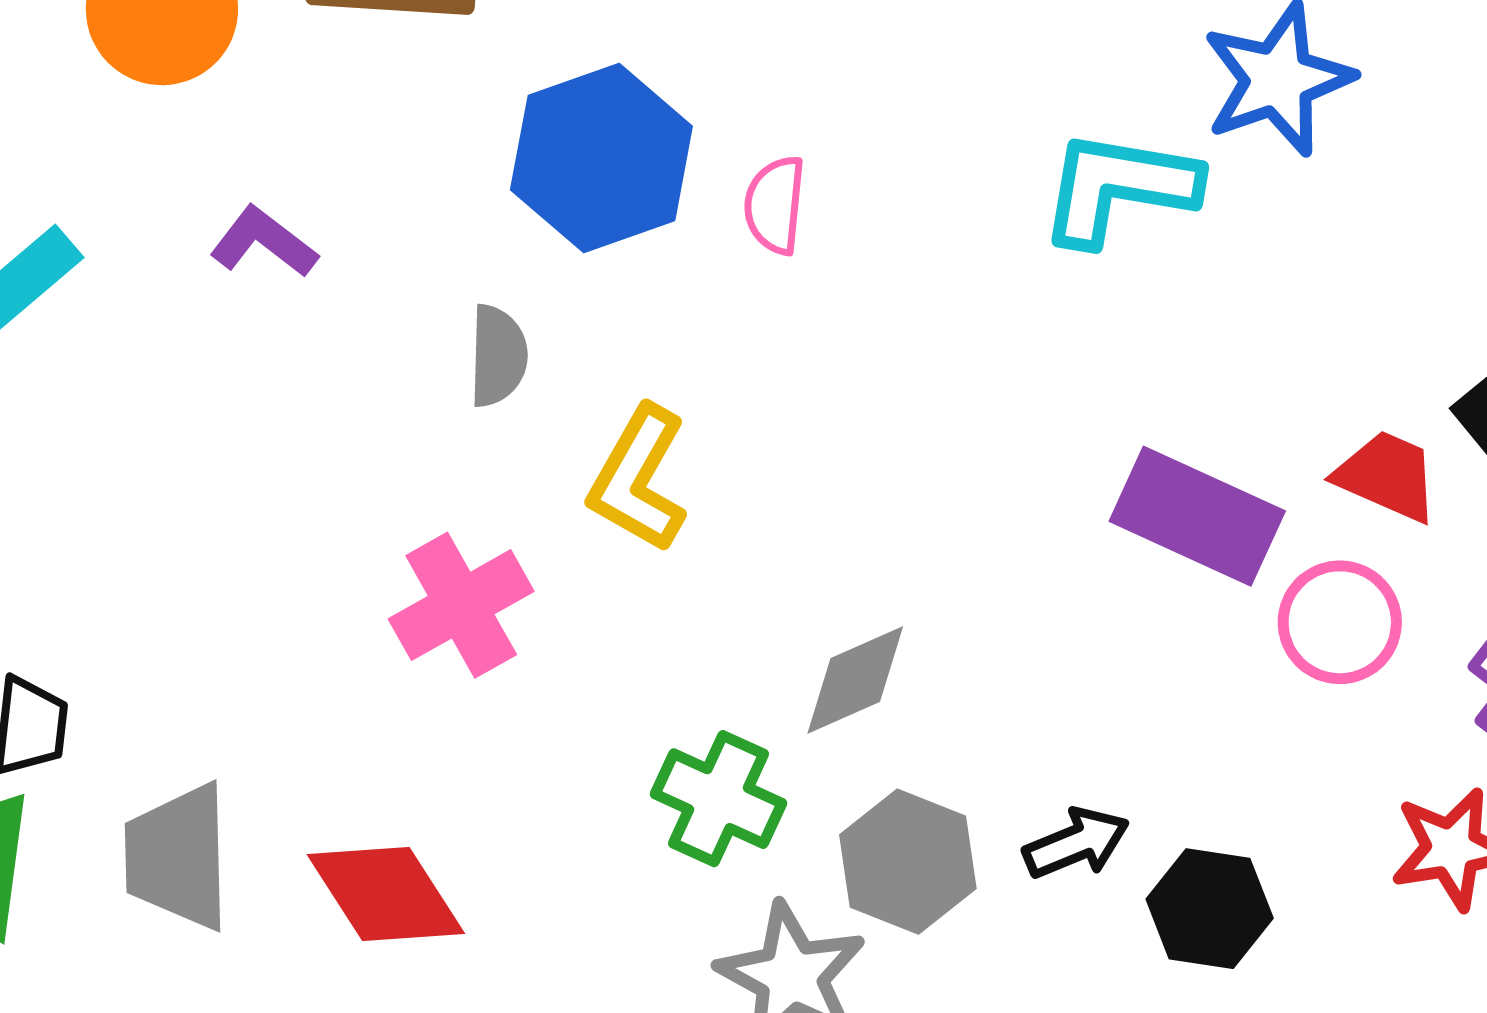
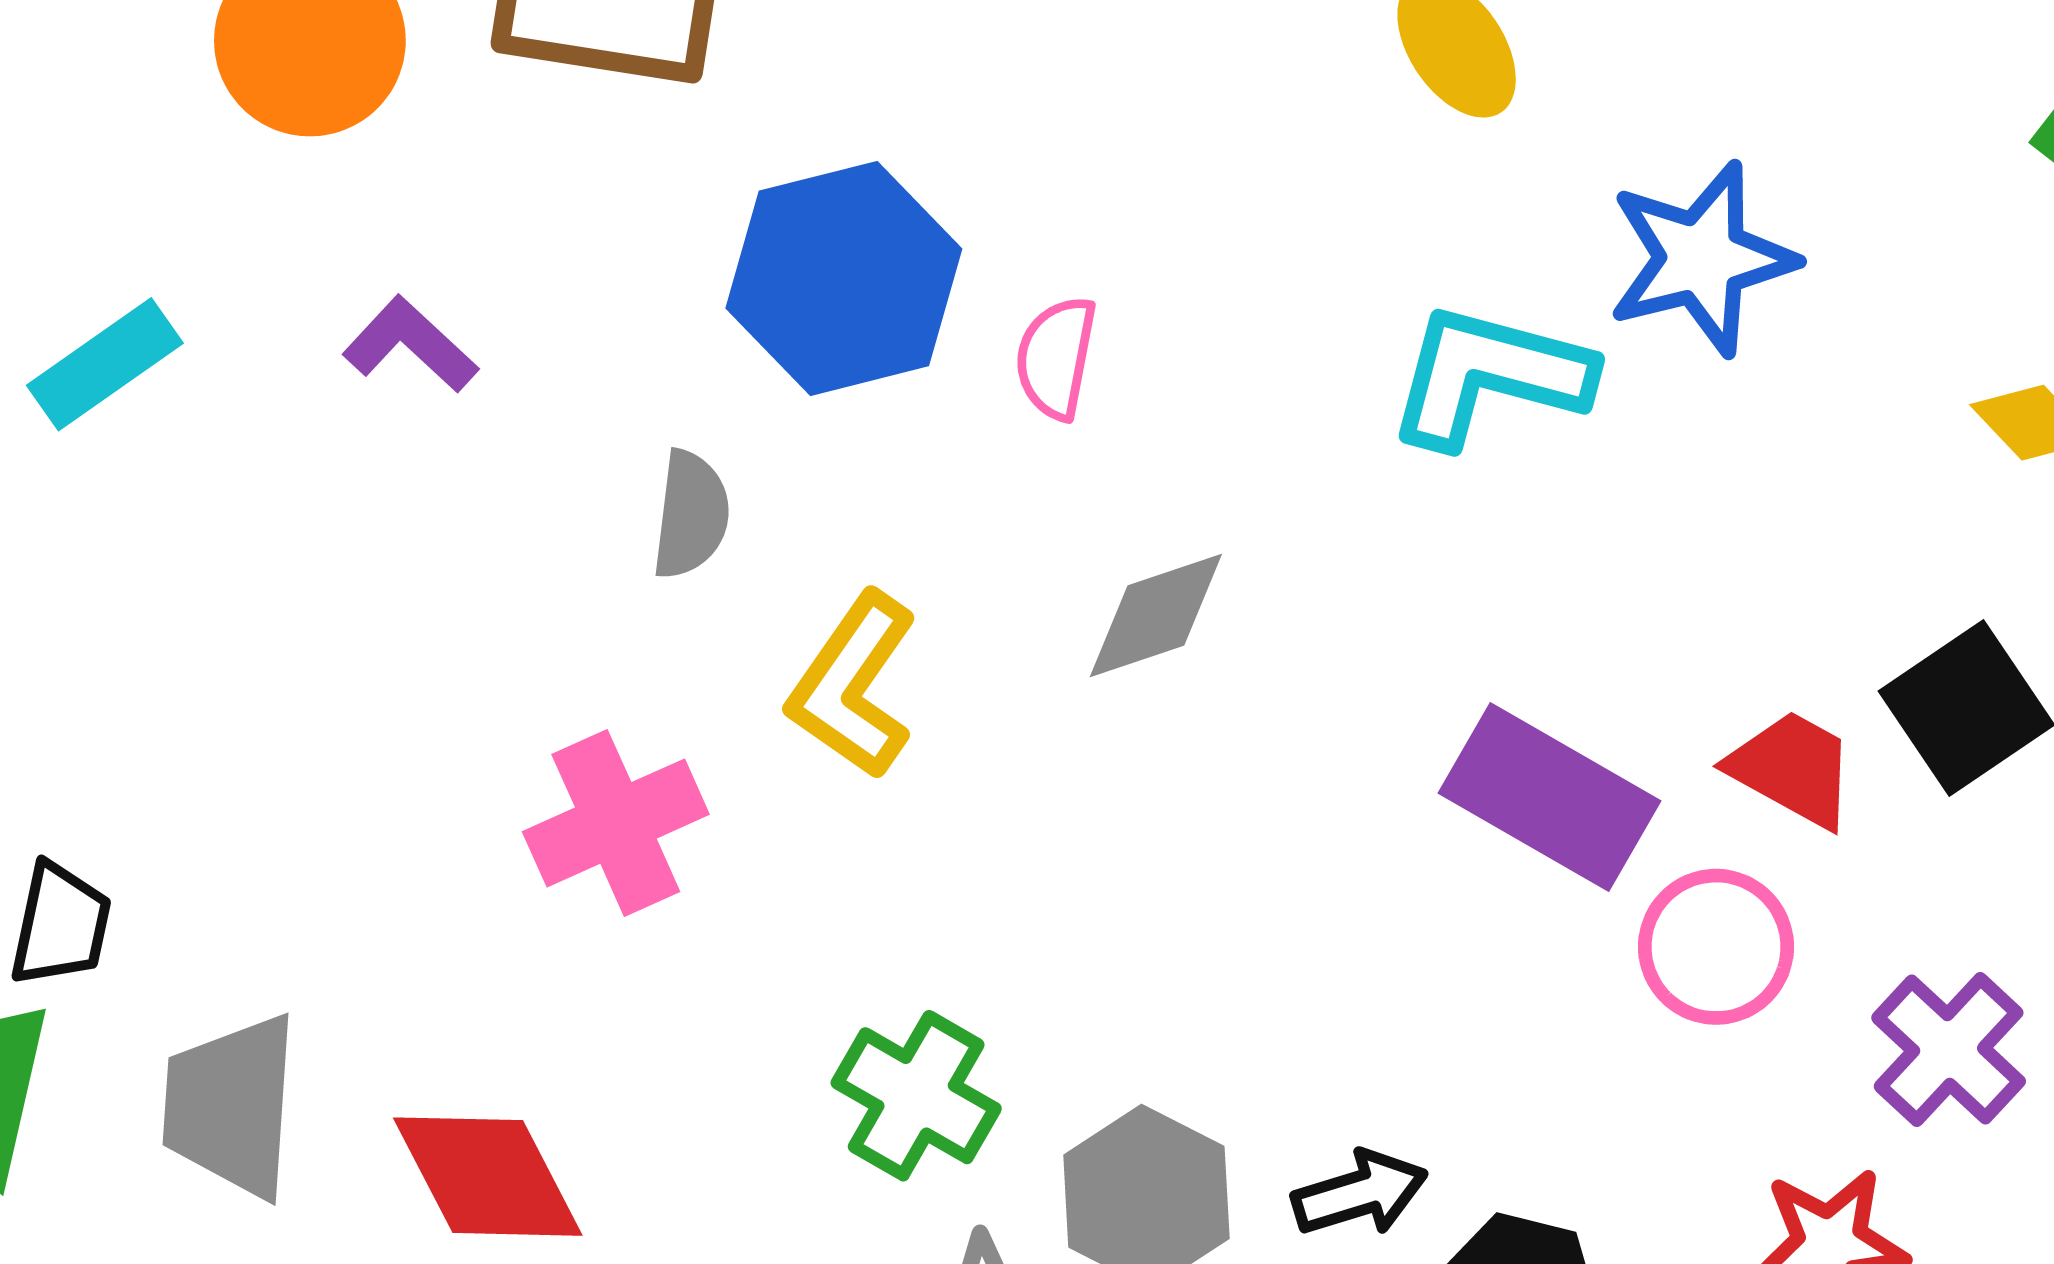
gray diamond: (855, 680) -> (1156, 616), moved

